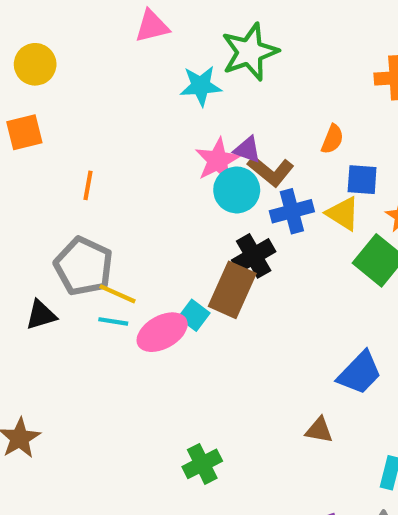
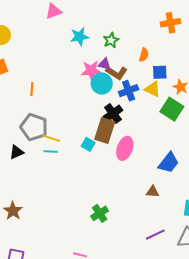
green star: (250, 52) -> (111, 40), moved, size x0.6
pink star: (218, 160) -> (91, 71), turned 30
pink ellipse: (162, 332) -> (125, 148), moved, turned -35

